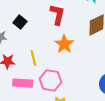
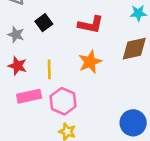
red L-shape: (57, 15) -> (91, 25), turned 75
pink rectangle: (23, 83) -> (29, 96), turned -30

